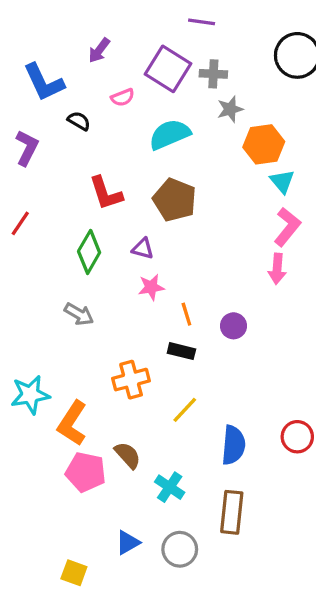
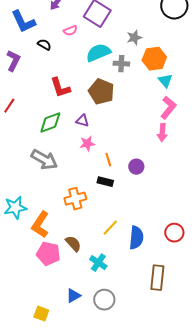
gray cross: (213, 74) -> (121, 64), moved
green diamond: (89, 252) -> (50, 123), turned 40
gray arrow: (79, 314) -> (44, 160), size x1.5
yellow line: (185, 410) -> (110, 228), moved
brown rectangle: (232, 512) -> (157, 278), moved

